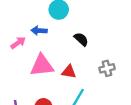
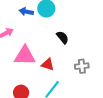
blue arrow: (39, 31) -> (26, 12), moved

